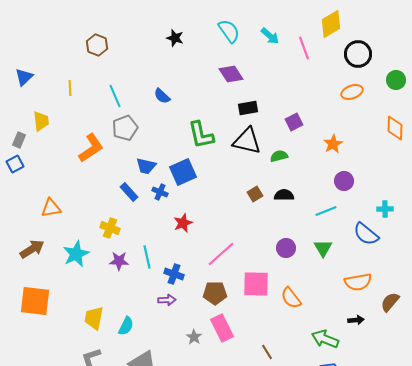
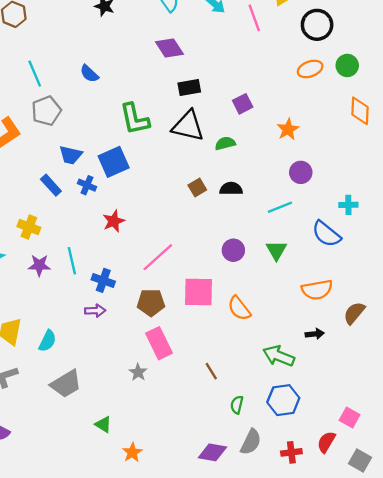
green circle: (396, 80) -> (347, 65), moved
gray star: (194, 337) -> (138, 372), moved

